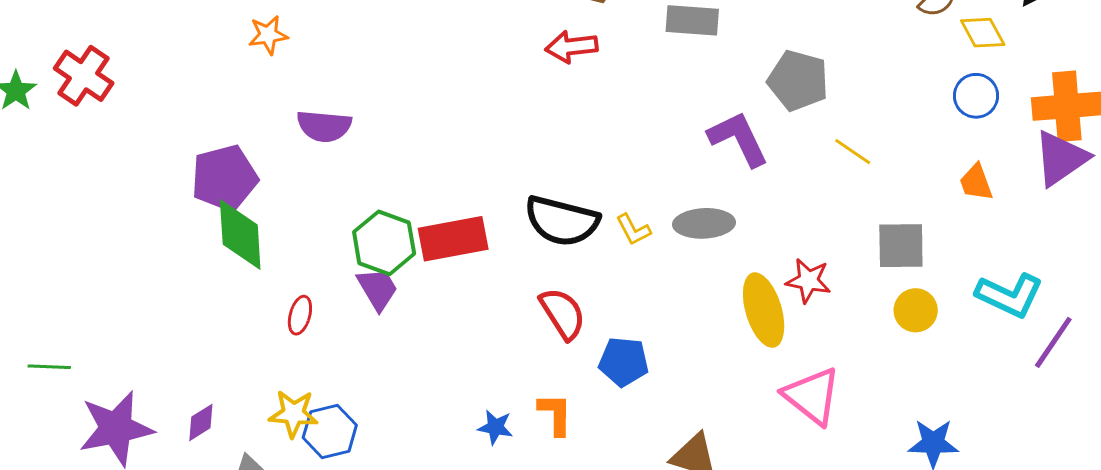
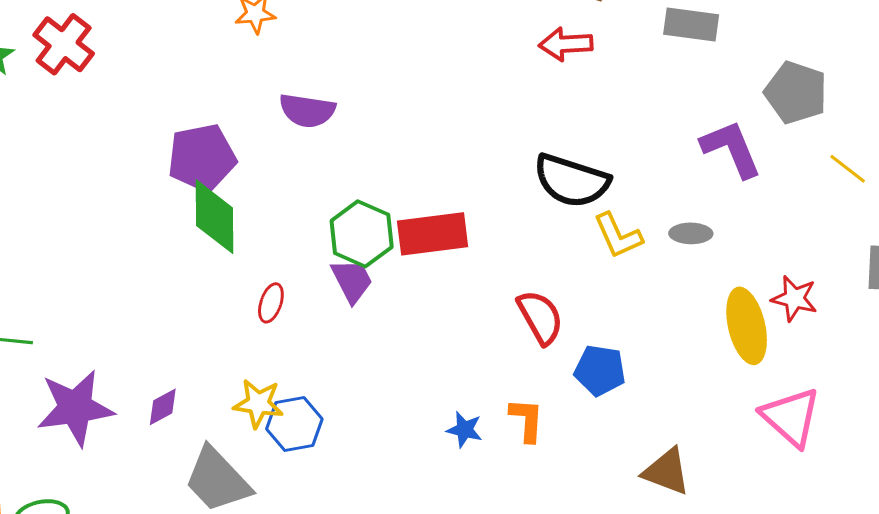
black semicircle: (562, 221) -> (572, 181), moved
gray ellipse: (704, 223) -> (691, 233), size x0.7
yellow L-shape: (633, 230) -> (618, 236), size x1.4

